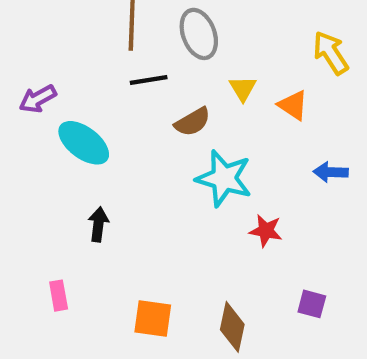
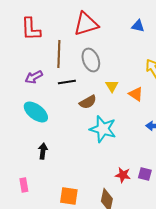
purple arrow: (38, 99) -> (34, 77), moved
red star: (266, 231) -> (123, 175), moved
purple square: (312, 304) -> (145, 174), moved

